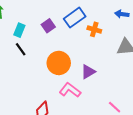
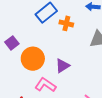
purple square: (48, 26) -> (12, 43), moved

